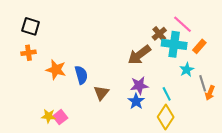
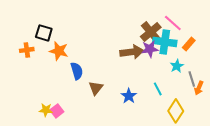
black square: (31, 26) -> (44, 33), moved
brown cross: (159, 34) -> (151, 32), size x1.5
brown arrow: (139, 55) -> (132, 52), turned -150
orange star: (56, 70) -> (59, 51), moved
purple star: (139, 85) -> (150, 49), moved
yellow diamond: (166, 117) -> (176, 111), moved

